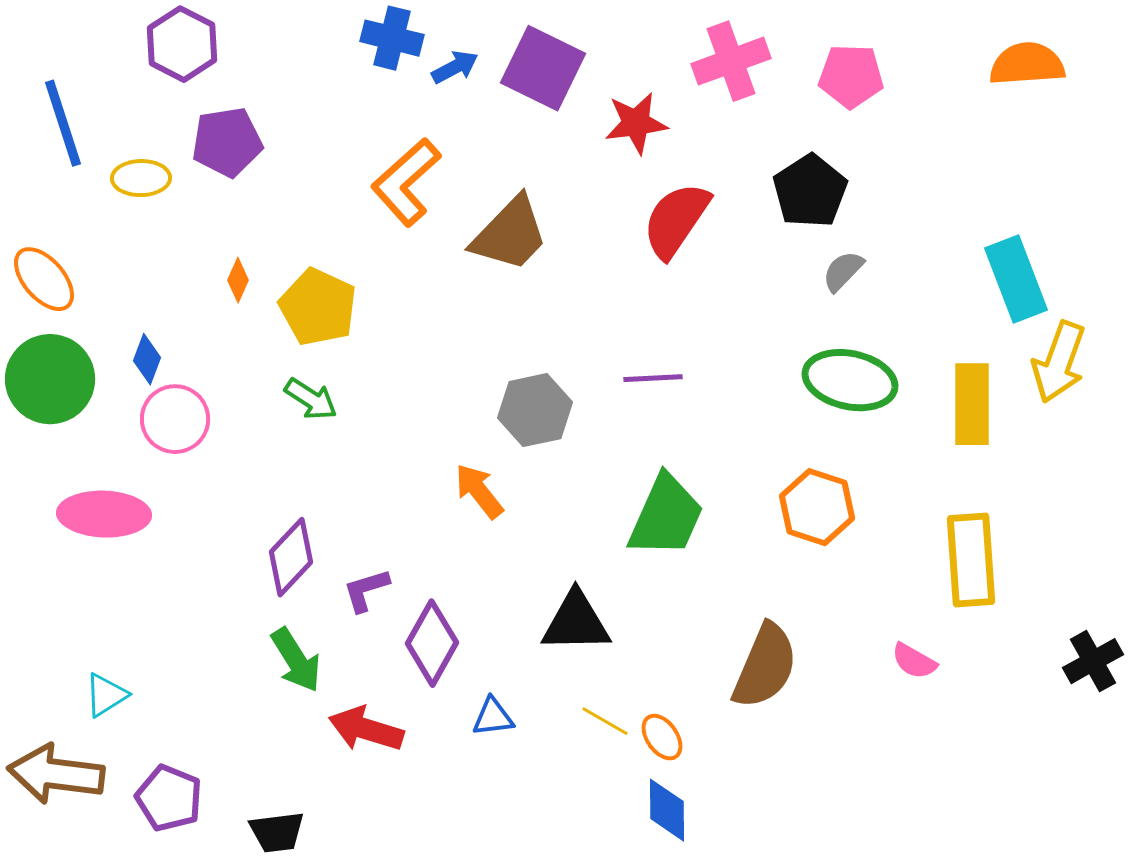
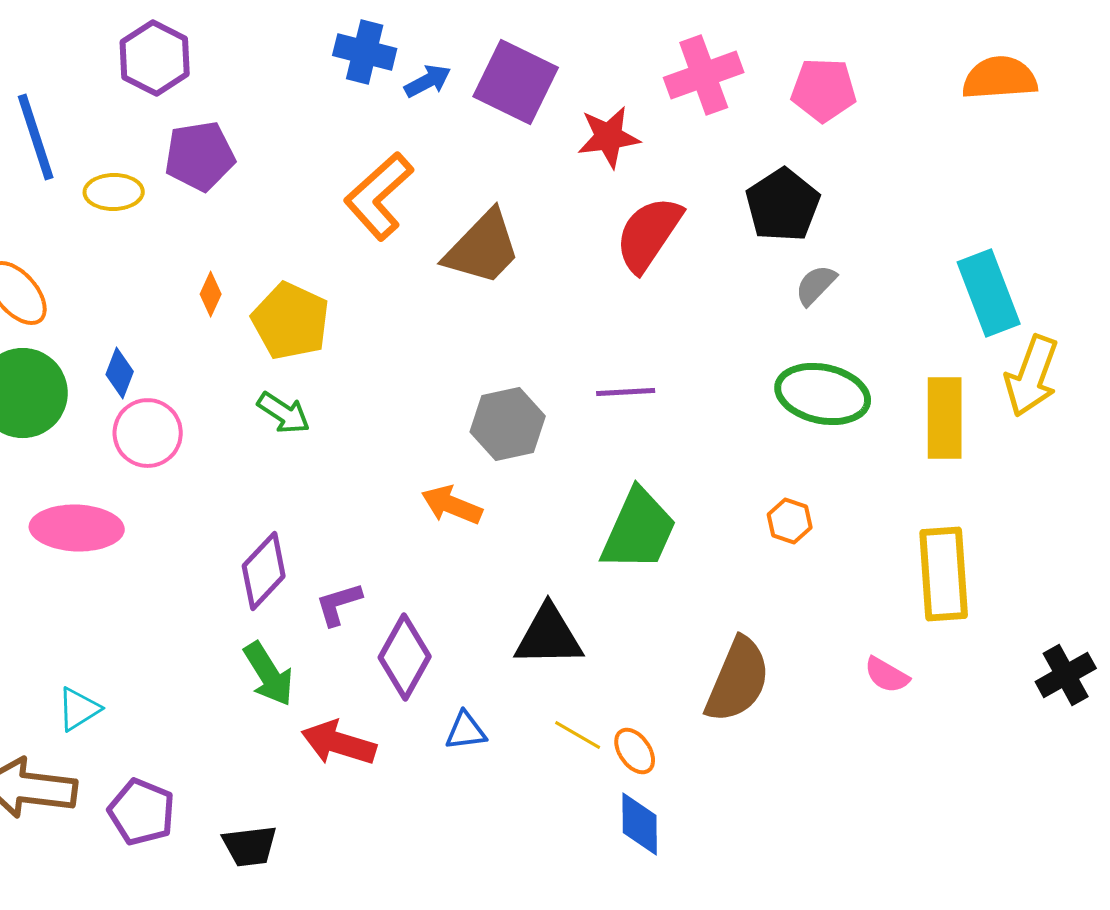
orange arrow: (479, 491) -> (452, 505), turned -30
orange hexagon: (817, 507) -> (790, 521), size x0.6

